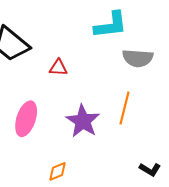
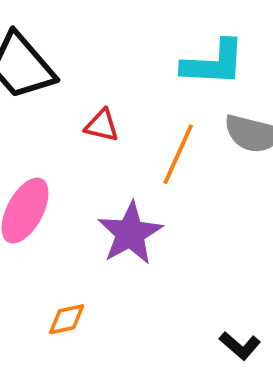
orange line: (125, 108) -> (178, 154), moved

